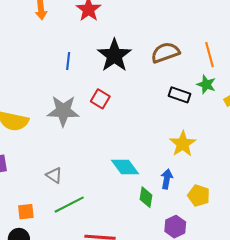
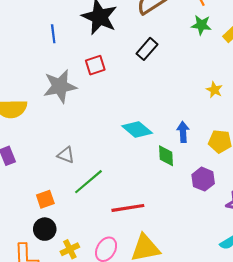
black rectangle: (180, 95) -> (147, 49), moved, turned -55
red square: (100, 99) -> (95, 65), turned -36
yellow star: (183, 144) -> (214, 90), moved, size x0.6

